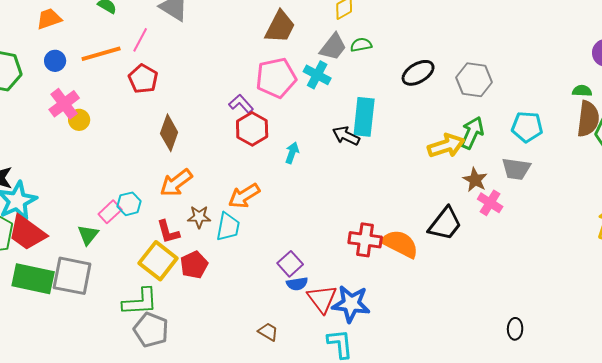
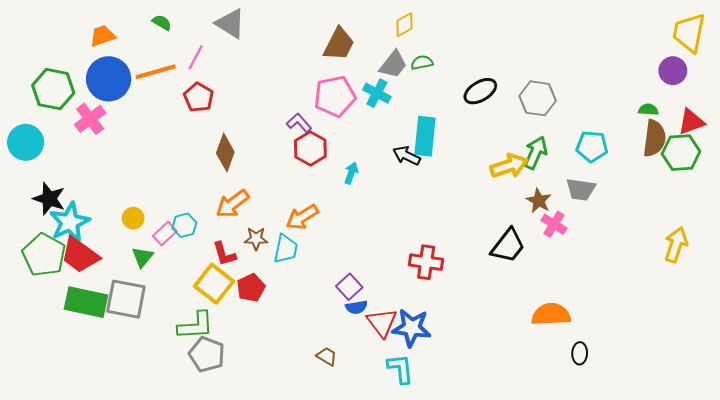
blue circle: (55, 61) -> (109, 79), size x2.0
pink cross: (64, 104) -> (90, 119), moved
yellow circle: (79, 120) -> (133, 218), moved
orange semicircle: (400, 244) -> (551, 314), moved, turned -30

